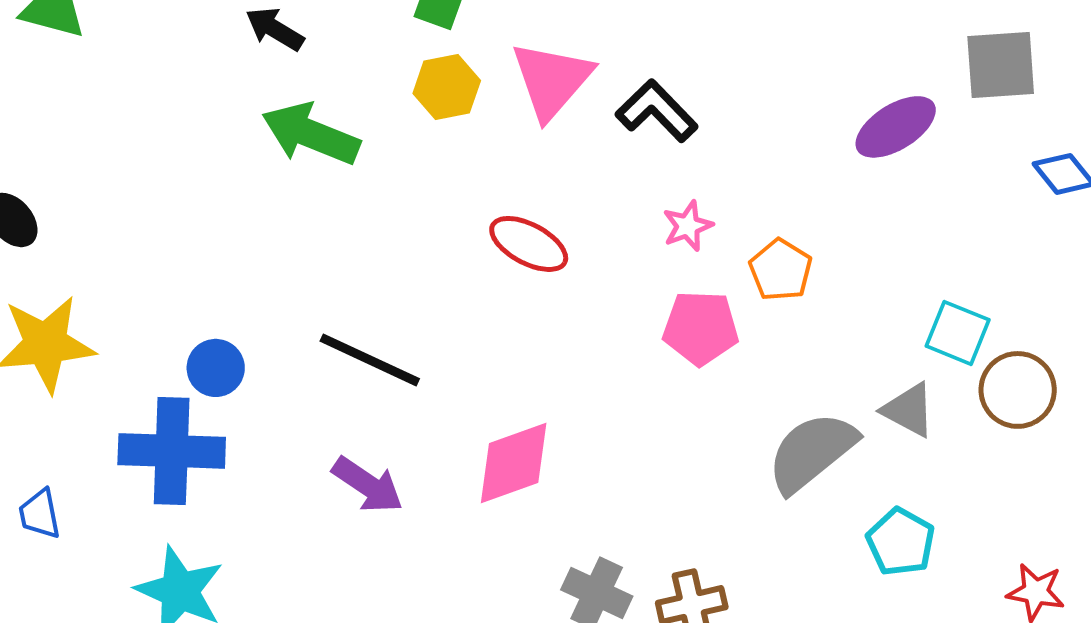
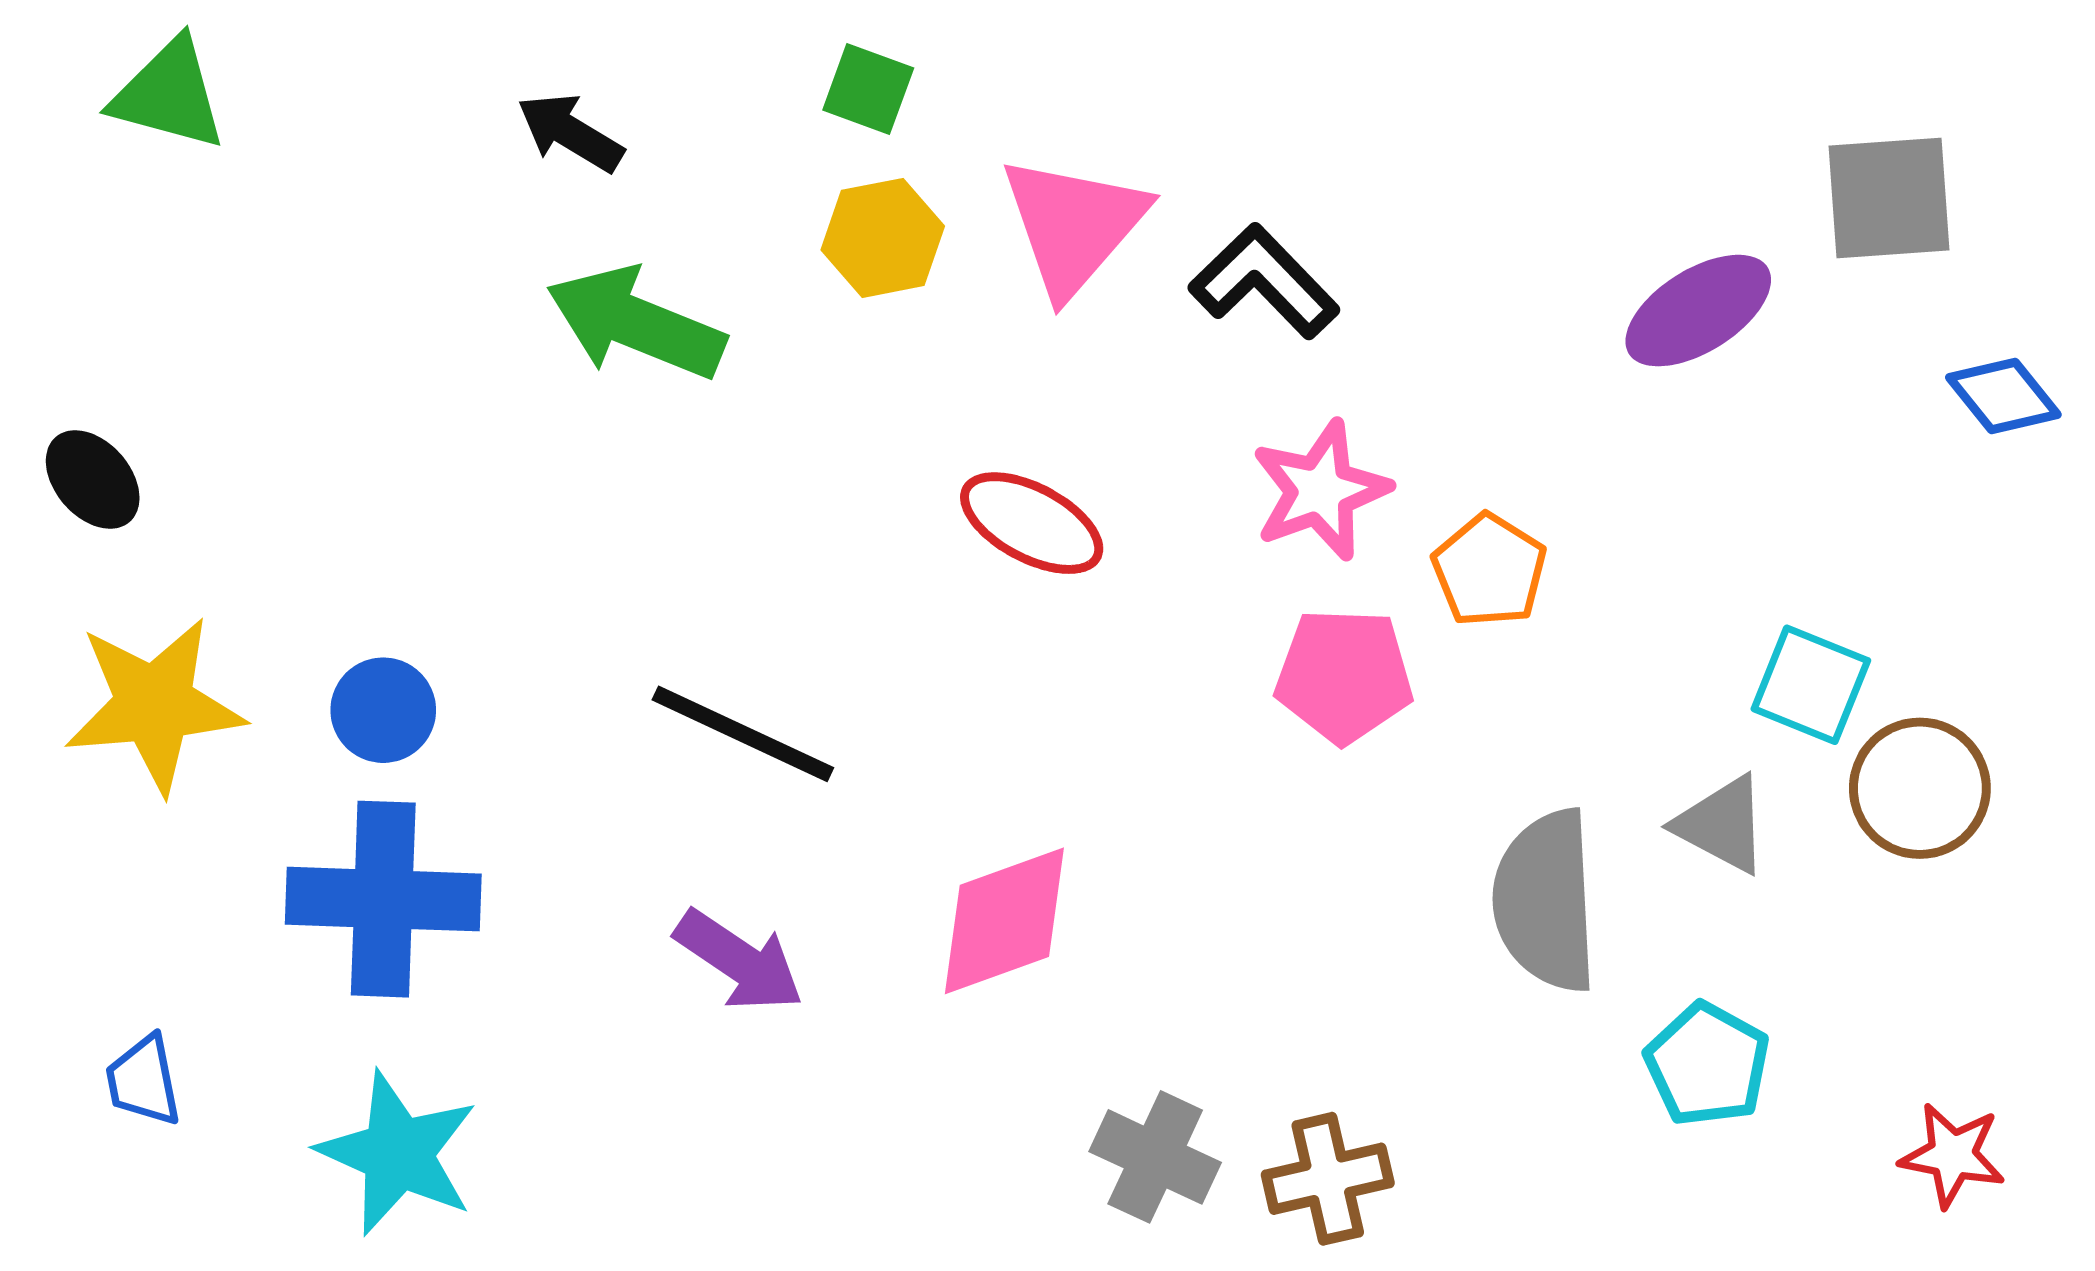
pink star: (688, 226) -> (1320, 490), size x1.5
blue circle: (216, 368) -> (383, 710), moved
gray semicircle: (812, 452) -> (1546, 901), turned -54
blue trapezoid: (40, 514) -> (143, 1081), moved

